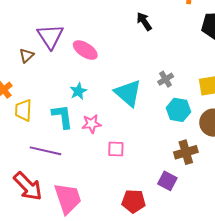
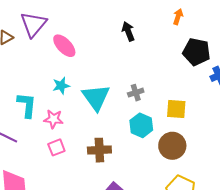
cyan star: (78, 91) -> (61, 86), moved
pink square: (116, 149) -> (56, 147), moved, turned -36
brown cross: (186, 152) -> (99, 150), moved

